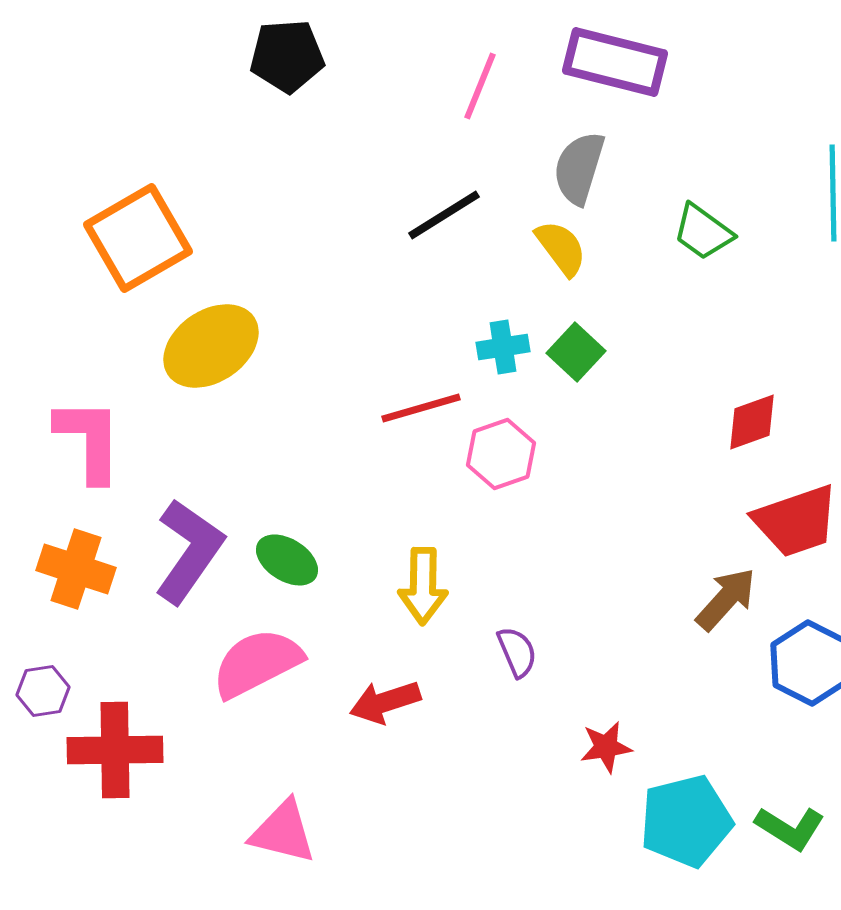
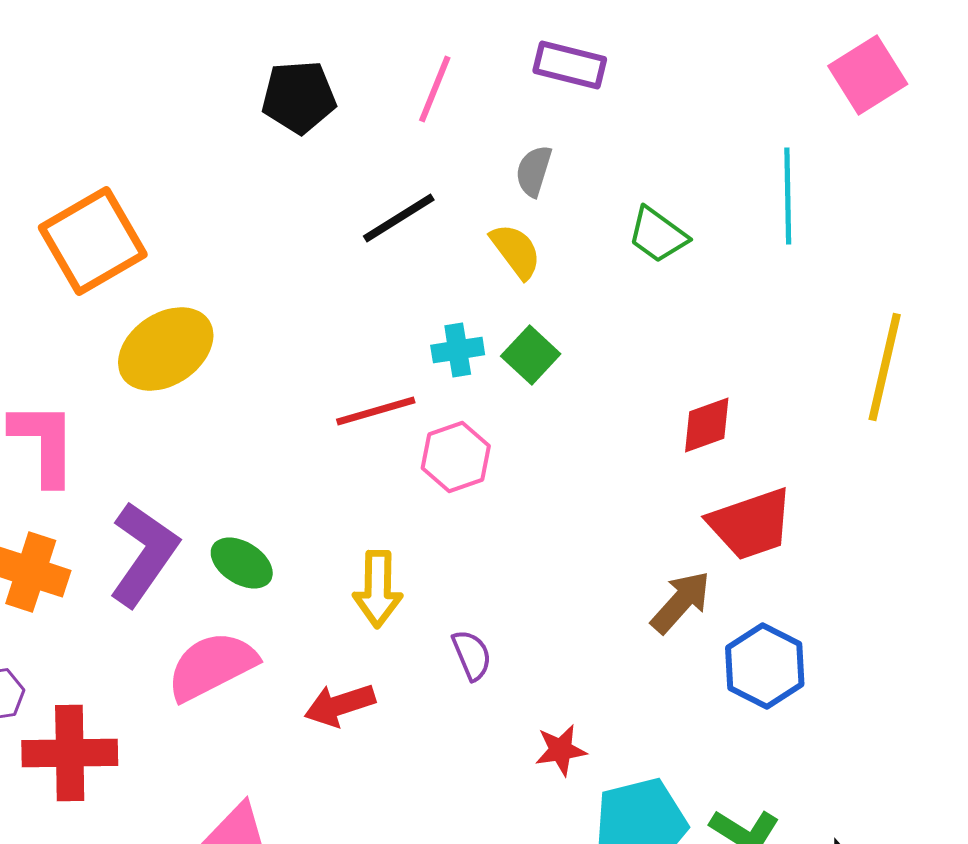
black pentagon: (287, 56) -> (299, 97), moved
purple rectangle: (615, 62) -> (570, 65), size x0.7
gray semicircle: (579, 168) -> (534, 171), size x0.7

